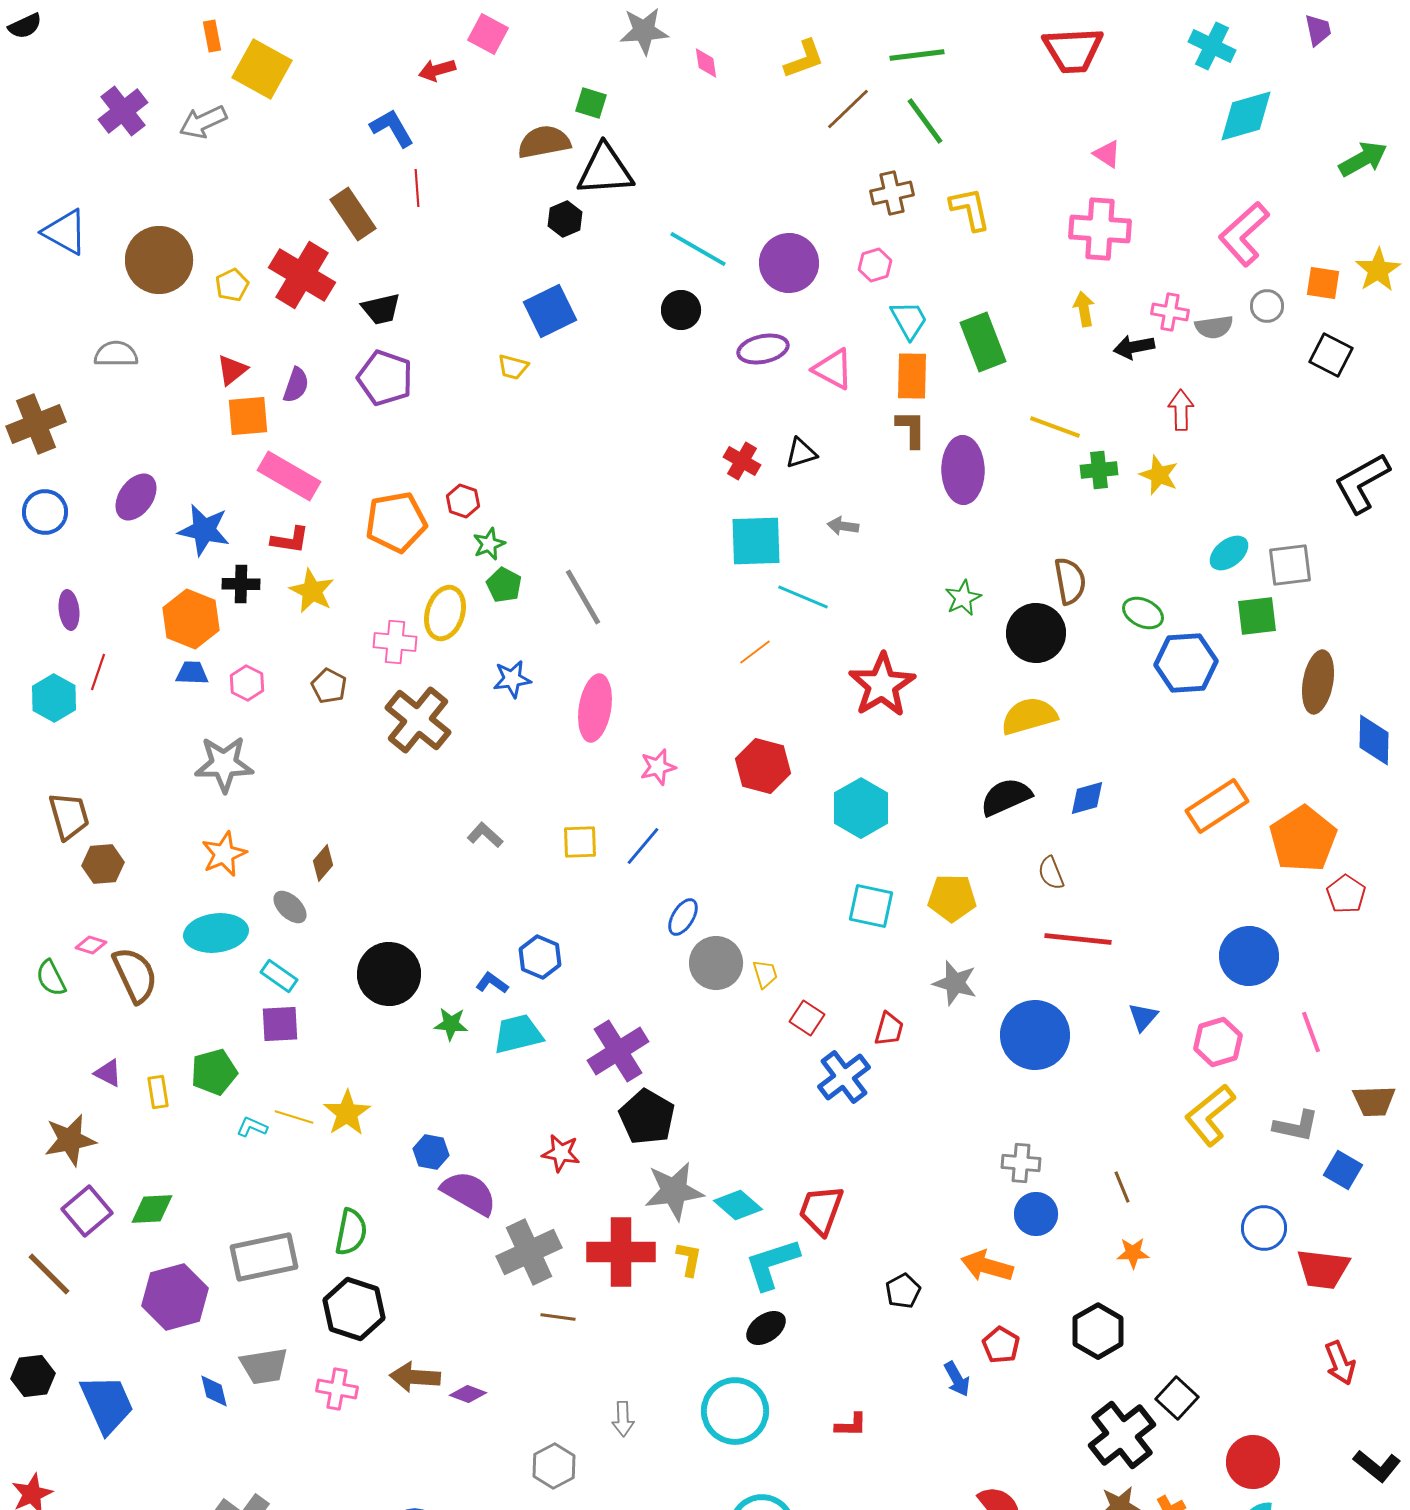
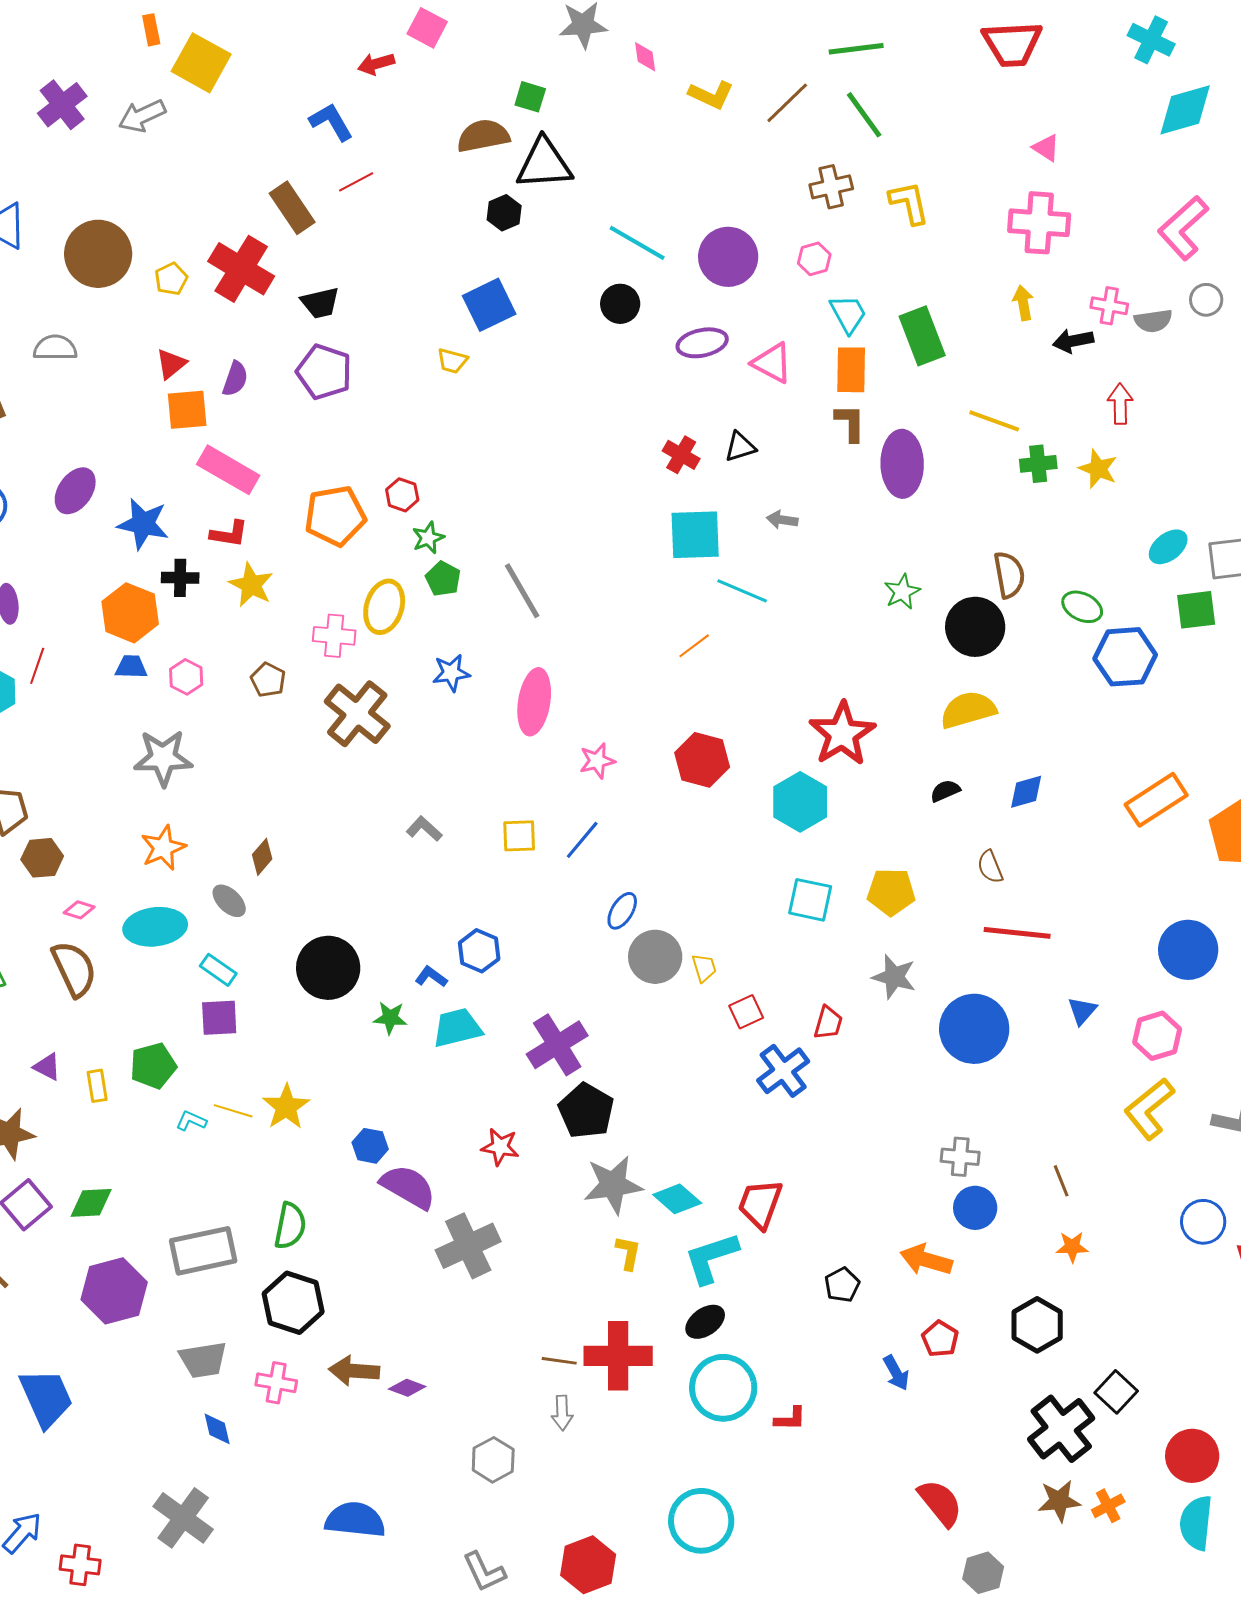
yellow L-shape: (804, 59) -> (711, 95), moved, turned 45
red line: (417, 188) -> (356, 182), turned 66
red star: (882, 685) -> (842, 734), moved
black semicircle: (1006, 797) -> (945, 791), size x0.6
pink diamond: (91, 945) -> (79, 910), moved
red square: (807, 1018) -> (746, 1012), turned 32
red cross: (621, 1252) -> (618, 1356), moved
brown line: (558, 1317) -> (559, 1361), moved
blue diamond: (214, 1391) -> (217, 1429), moved
cyan circle: (735, 1411) -> (723, 1388), moved

